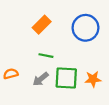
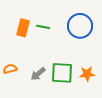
orange rectangle: (42, 25) -> (23, 28), moved, turned -30
green line: (46, 56) -> (43, 27), moved

